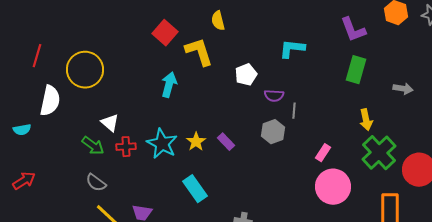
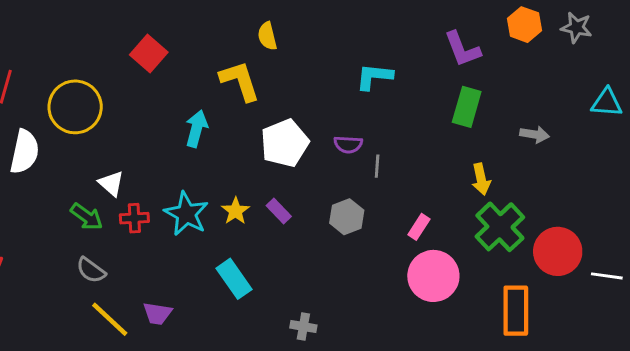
red square: (165, 33) -> (149, 53), moved
white pentagon: (246, 75) -> (285, 143), moved, size x1.5
gray hexagon: (273, 132) -> (347, 217), moved

